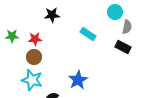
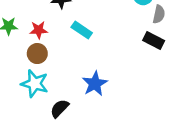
cyan rectangle: (88, 34) -> (82, 30), moved

